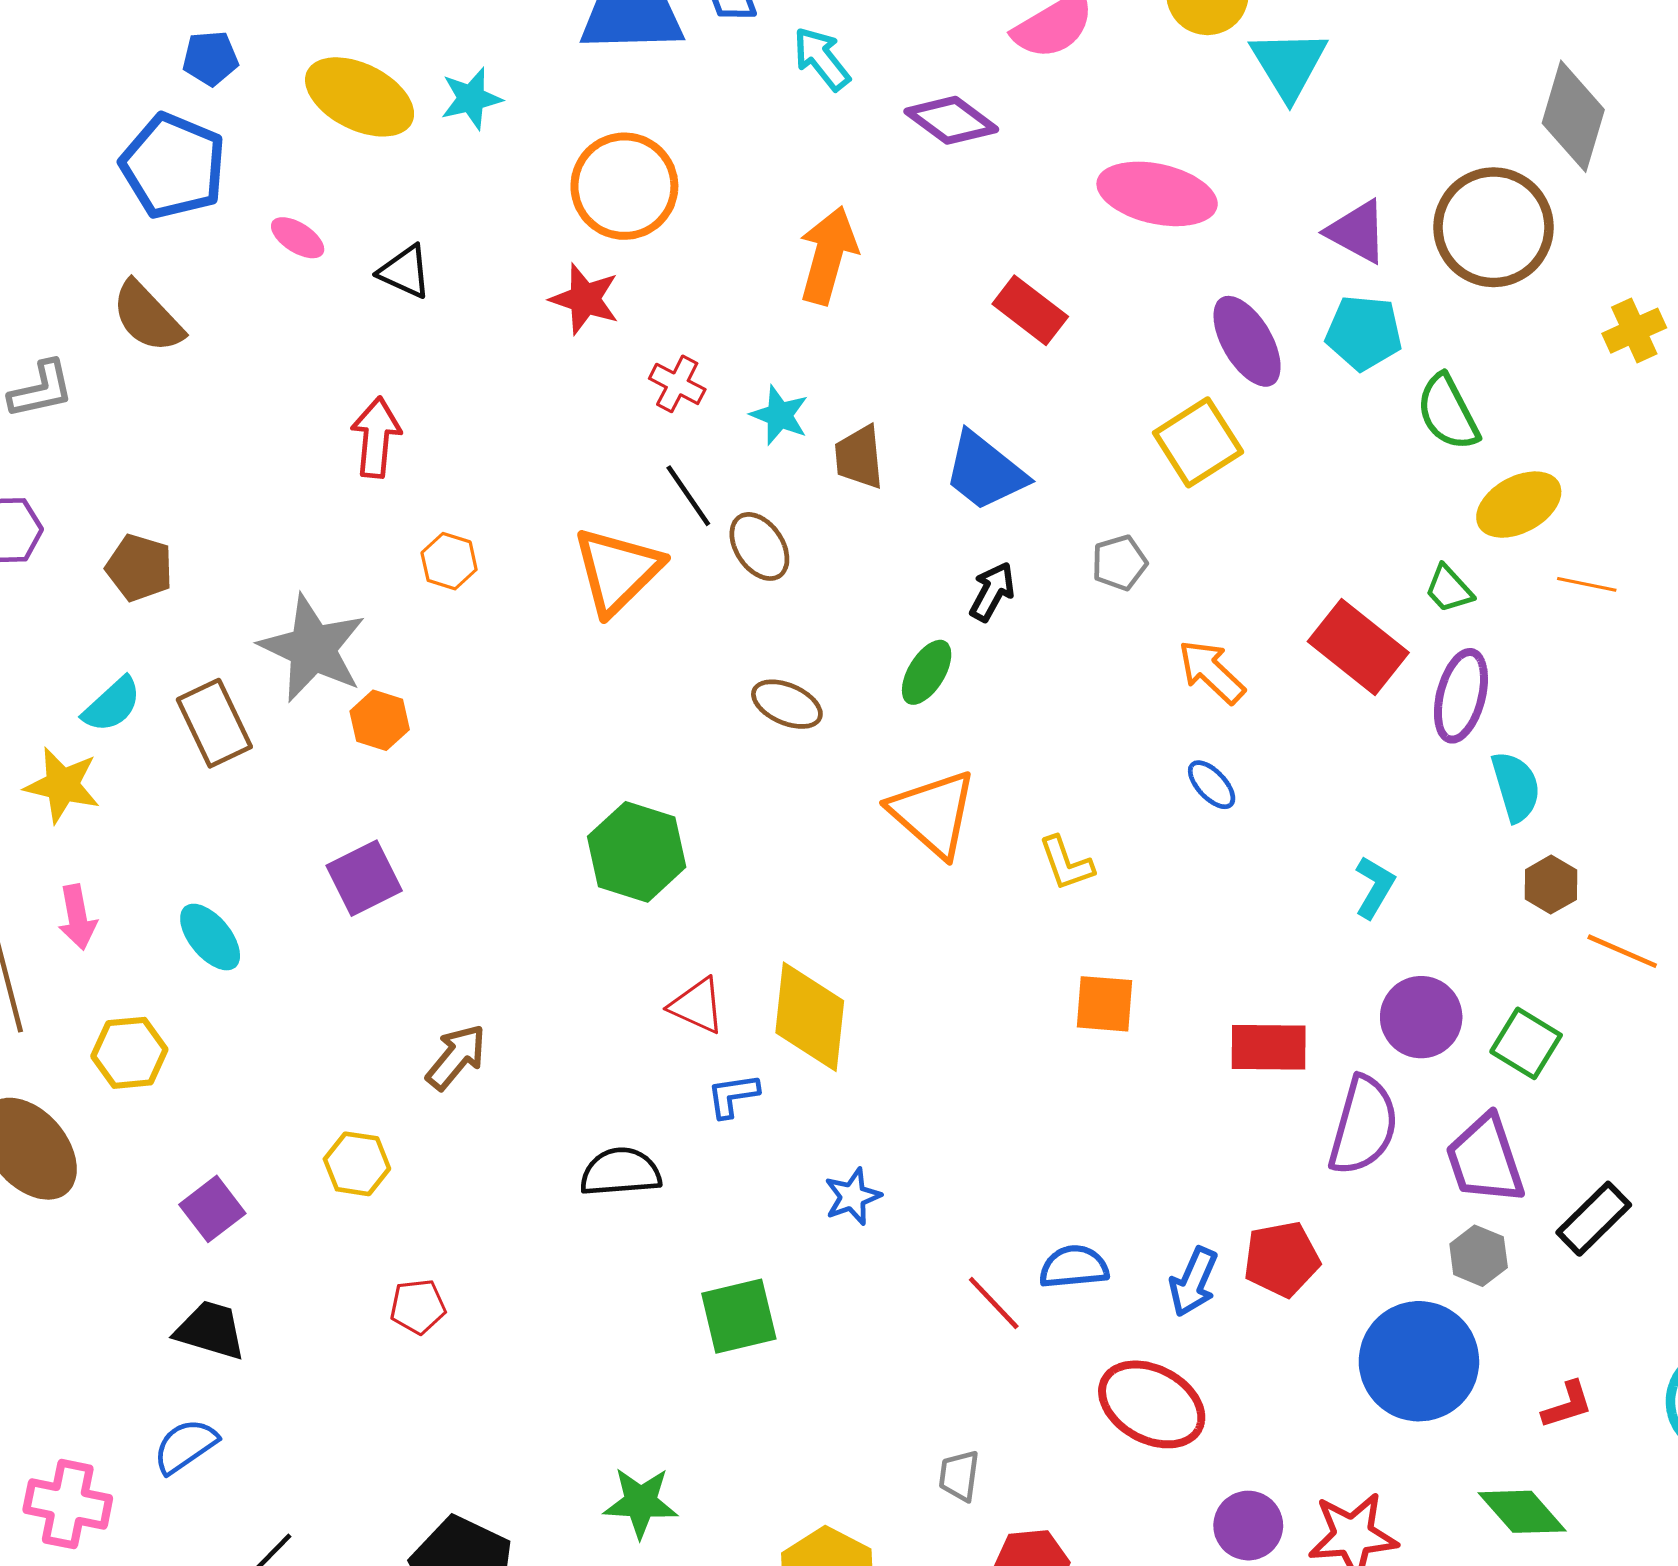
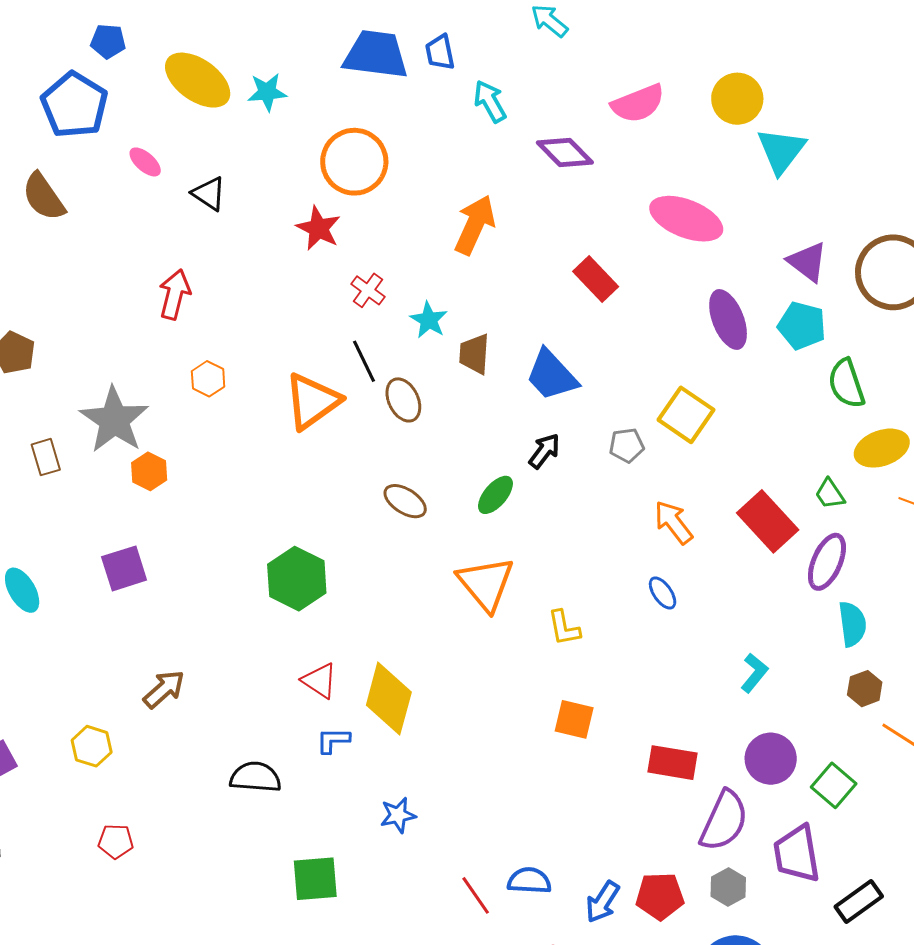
yellow square: (1198, 442) -> (686, 415), moved, turned -32
brown rectangle: (214, 723) -> (46, 457), size x0.7
gray hexagon: (1479, 1256) -> (728, 887), moved

